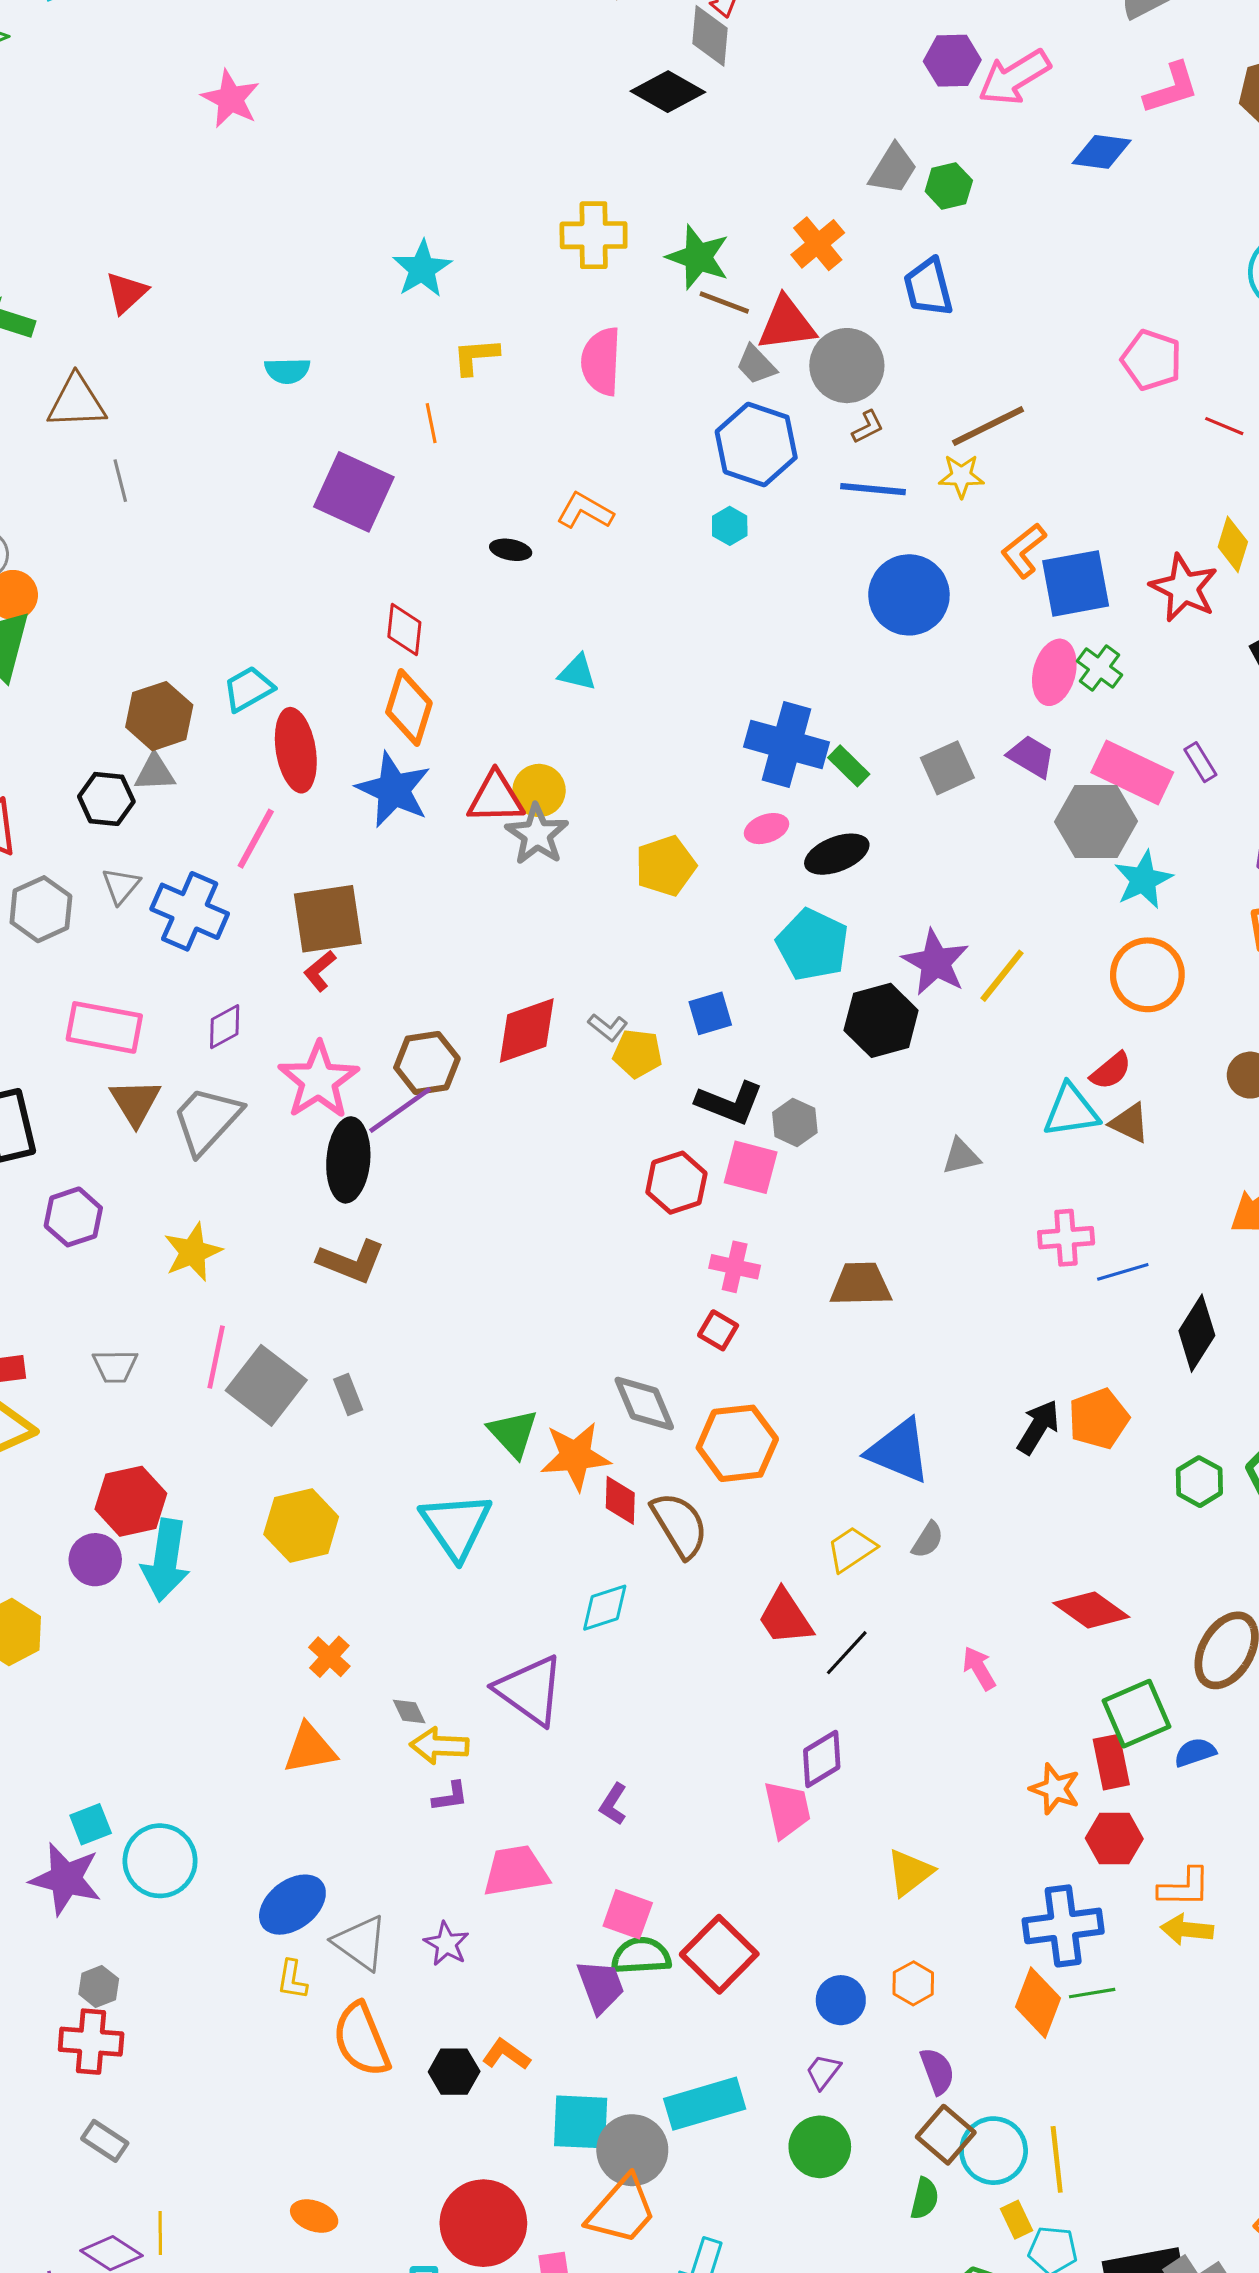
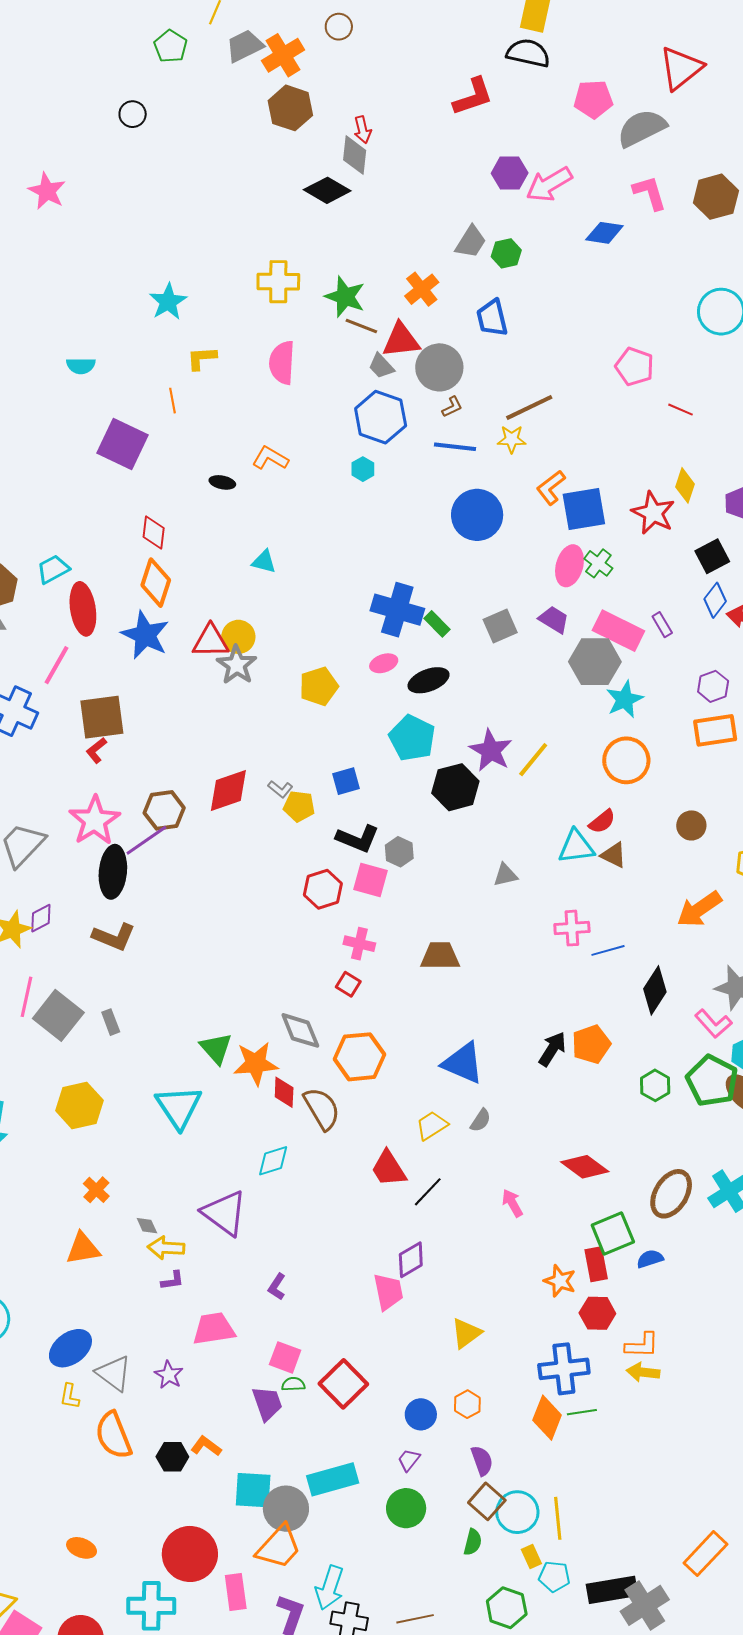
pink L-shape: (1171, 88) -> (650, 193), turned -90
purple diamond: (225, 1027) -> (41, 918), moved
green semicircle: (641, 1956) -> (293, 1384), size x0.6

